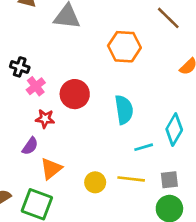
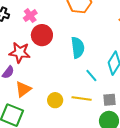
pink cross: (36, 86) -> (30, 16), moved
red star: (45, 119) -> (20, 53), size x1.5
cyan line: (144, 147) -> (91, 75), turned 64

